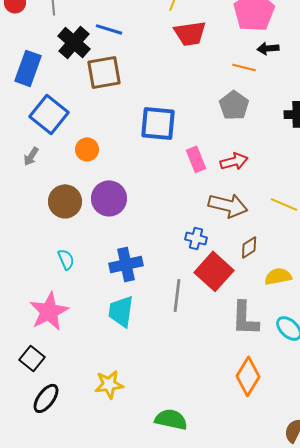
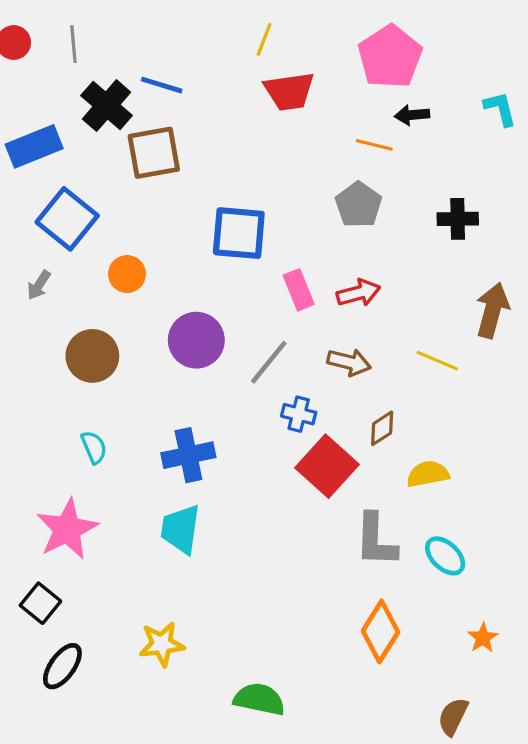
blue rectangle: (28, 68) -> (34, 146), turned 48
purple circle: (109, 198) -> (196, 340), moved
brown arrow: (228, 205) -> (349, 362), size x0.7
gray line: (177, 295) -> (269, 362), moved, turned 32

